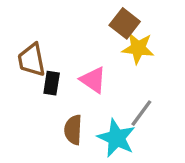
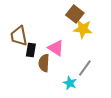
brown semicircle: (73, 130) -> (44, 63), moved
cyan star: (116, 138) -> (70, 83), size x0.6

